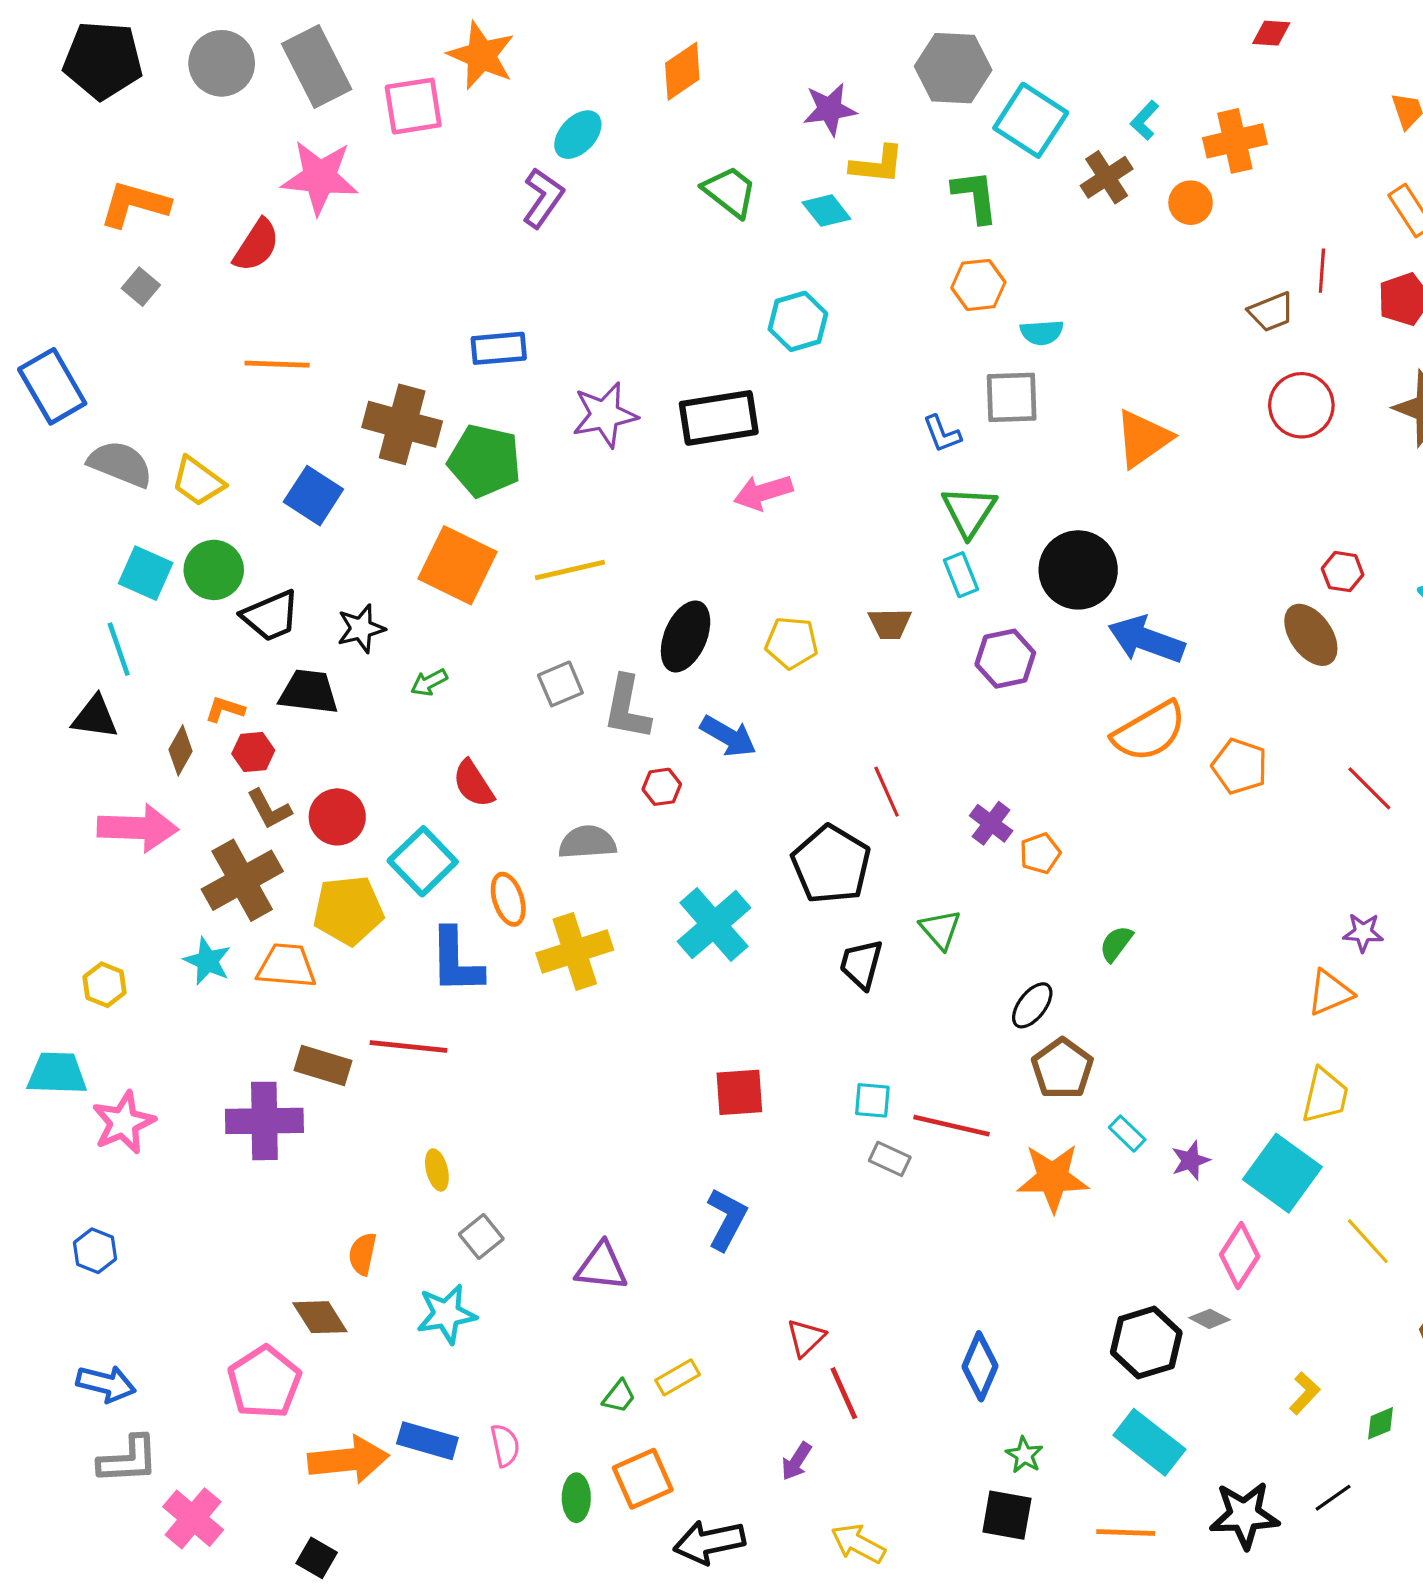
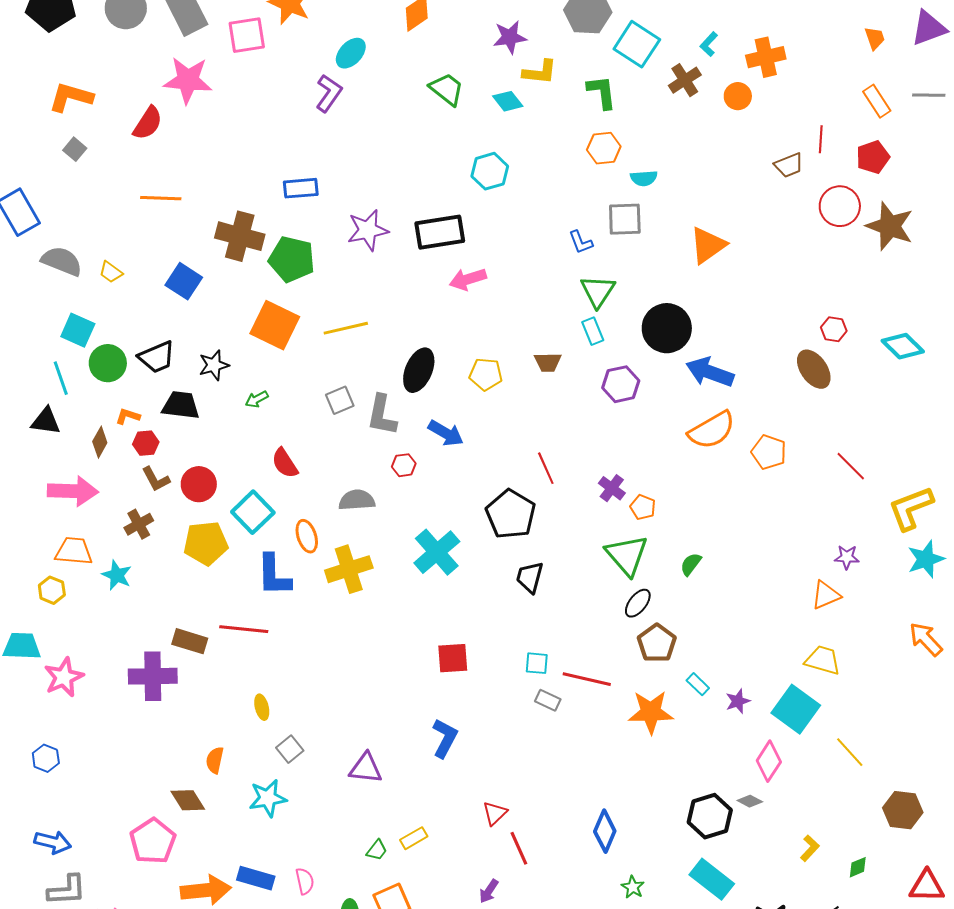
red circle: (1301, 405) -> (840, 206), moved
yellow trapezoid: (198, 481) -> (111, 272), size x0.7
green circle: (214, 570) -> (108, 363), moved
orange pentagon: (1040, 853) -> (643, 507), turned -30
brown cross: (242, 880) -> (139, 524), size x0.6
green triangle: (940, 929) -> (627, 555), moved, size x1.6
orange trapezoid: (287, 966) -> (74, 551), moved
yellow trapezoid: (1325, 1096) -> (823, 660), turned -87

